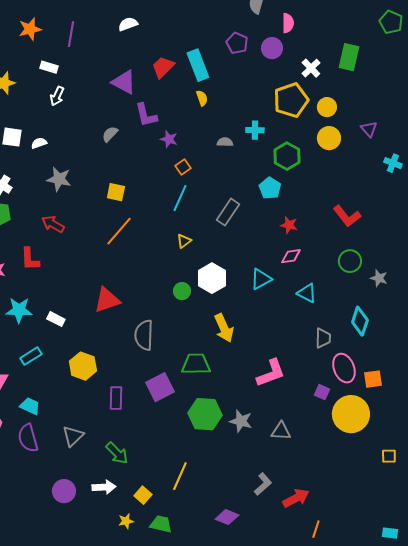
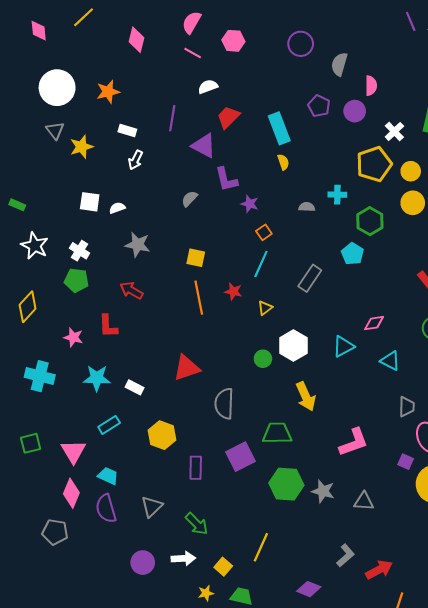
purple line: (71, 34) -> (172, 118), moved
red trapezoid: (163, 67) -> (228, 117), moved
red star: (289, 225) -> (233, 291), moved
orange line: (119, 231) -> (199, 298), turned -52

